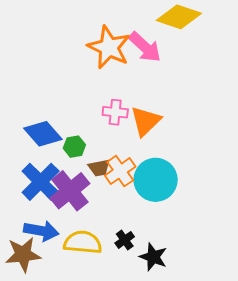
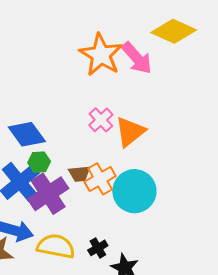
pink cross: (115, 112) -> (101, 120), turned 35
green hexagon: (74, 147) -> (39, 162), moved

